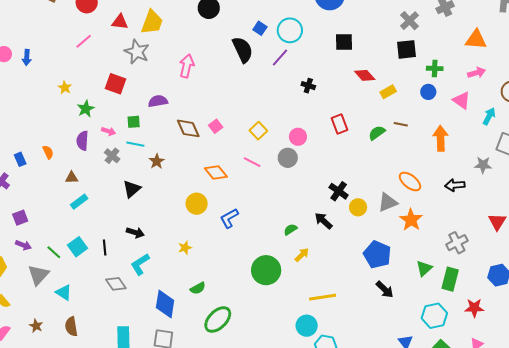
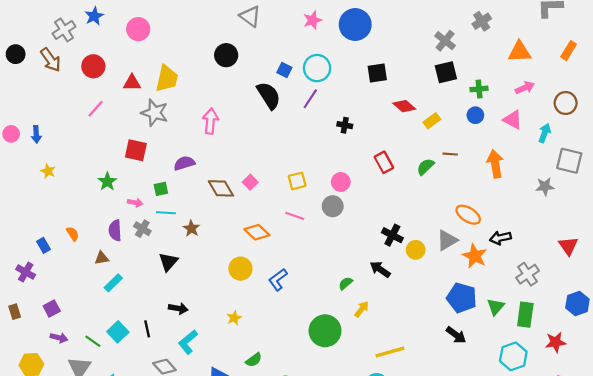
yellow star: (65, 88) -> (48, 171), moved
yellow square: (258, 131) -> (297, 181), turned 36
purple semicircle: (82, 141) -> (115, 230), moved
black arrow: (455, 185) -> (500, 238), moved
blue pentagon: (377, 255) -> (462, 298), moved

